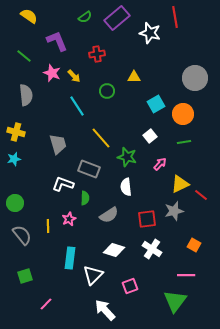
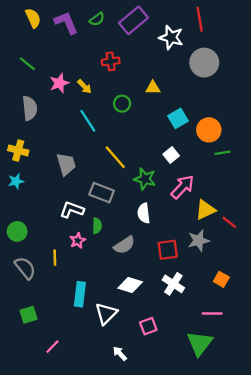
yellow semicircle: (29, 16) -> (33, 18), turned 30
purple L-shape: (57, 41) -> (66, 23), moved
pink star: (52, 73) -> (59, 83), turned 30
gray circle: (195, 78) -> (204, 63), moved
green line: (184, 142) -> (222, 153), moved
pink arrow: (160, 164) -> (183, 187), size x1.6
pink star: (69, 219) -> (78, 241), moved
white arrow: (105, 310) -> (120, 354), size x0.6

